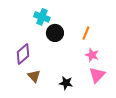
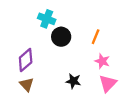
brown triangle: (34, 76) -> (27, 84), moved
black star: (66, 83) -> (73, 81), moved

